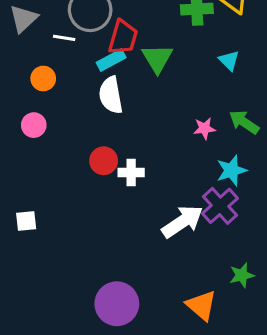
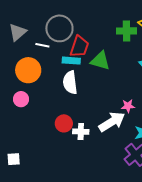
green triangle: (157, 58) -> (100, 61), turned -45
cyan rectangle: (111, 60) -> (71, 61), turned 30
orange circle: (43, 78) -> (28, 70), size x1.6
white arrow: (182, 222) -> (112, 122), moved

